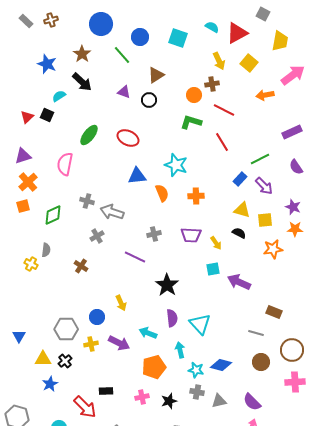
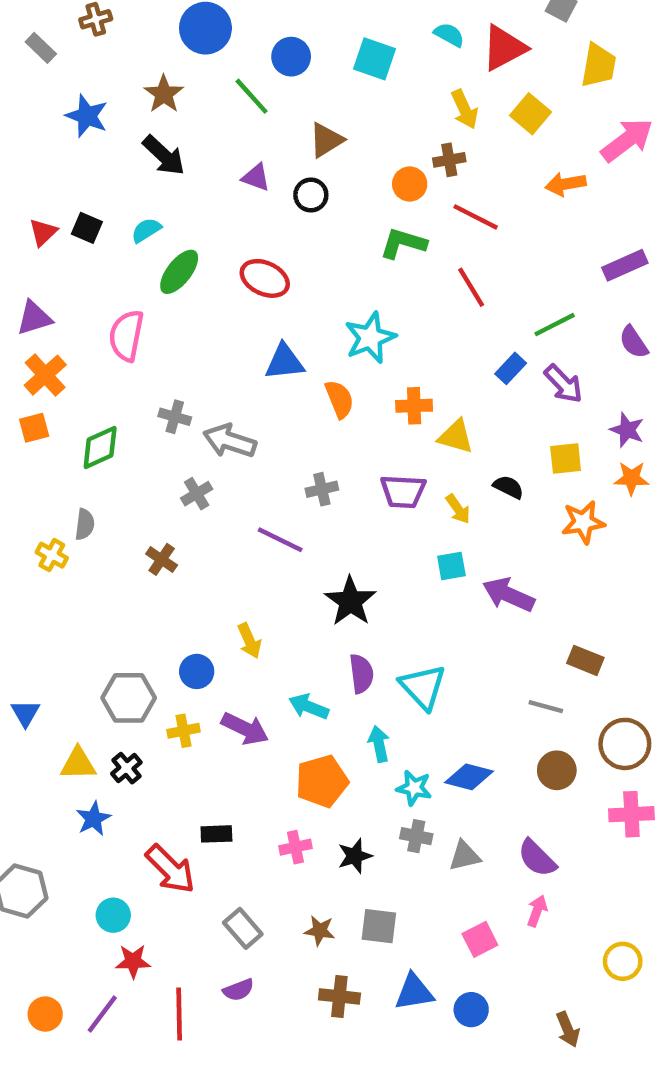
gray rectangle: (26, 21) -> (41, 48), moved
cyan semicircle: (59, 96) -> (146, 230), moved
cyan star: (176, 165) -> (370, 338), turned 30
yellow triangle: (242, 210) -> (456, 437), moved

